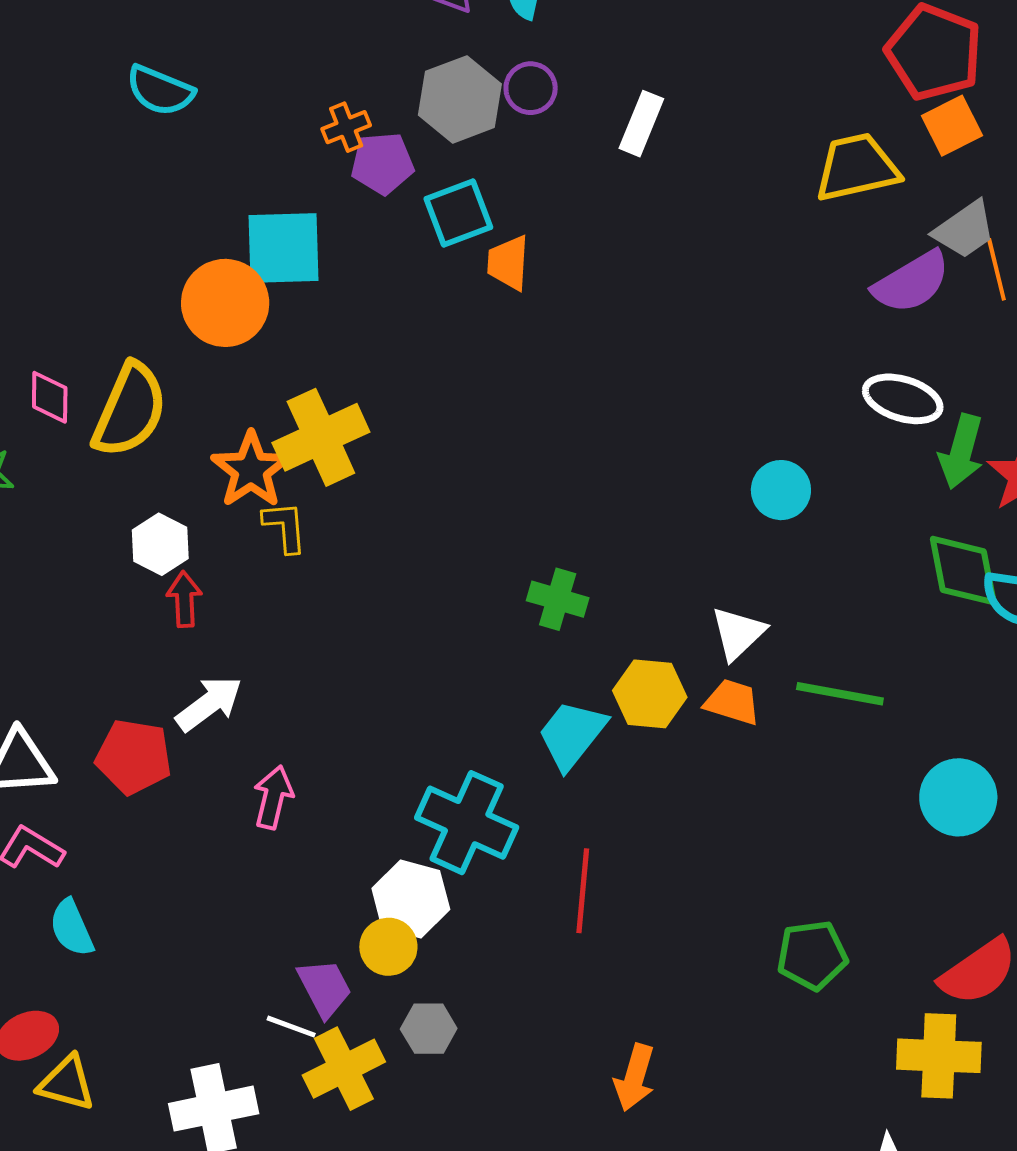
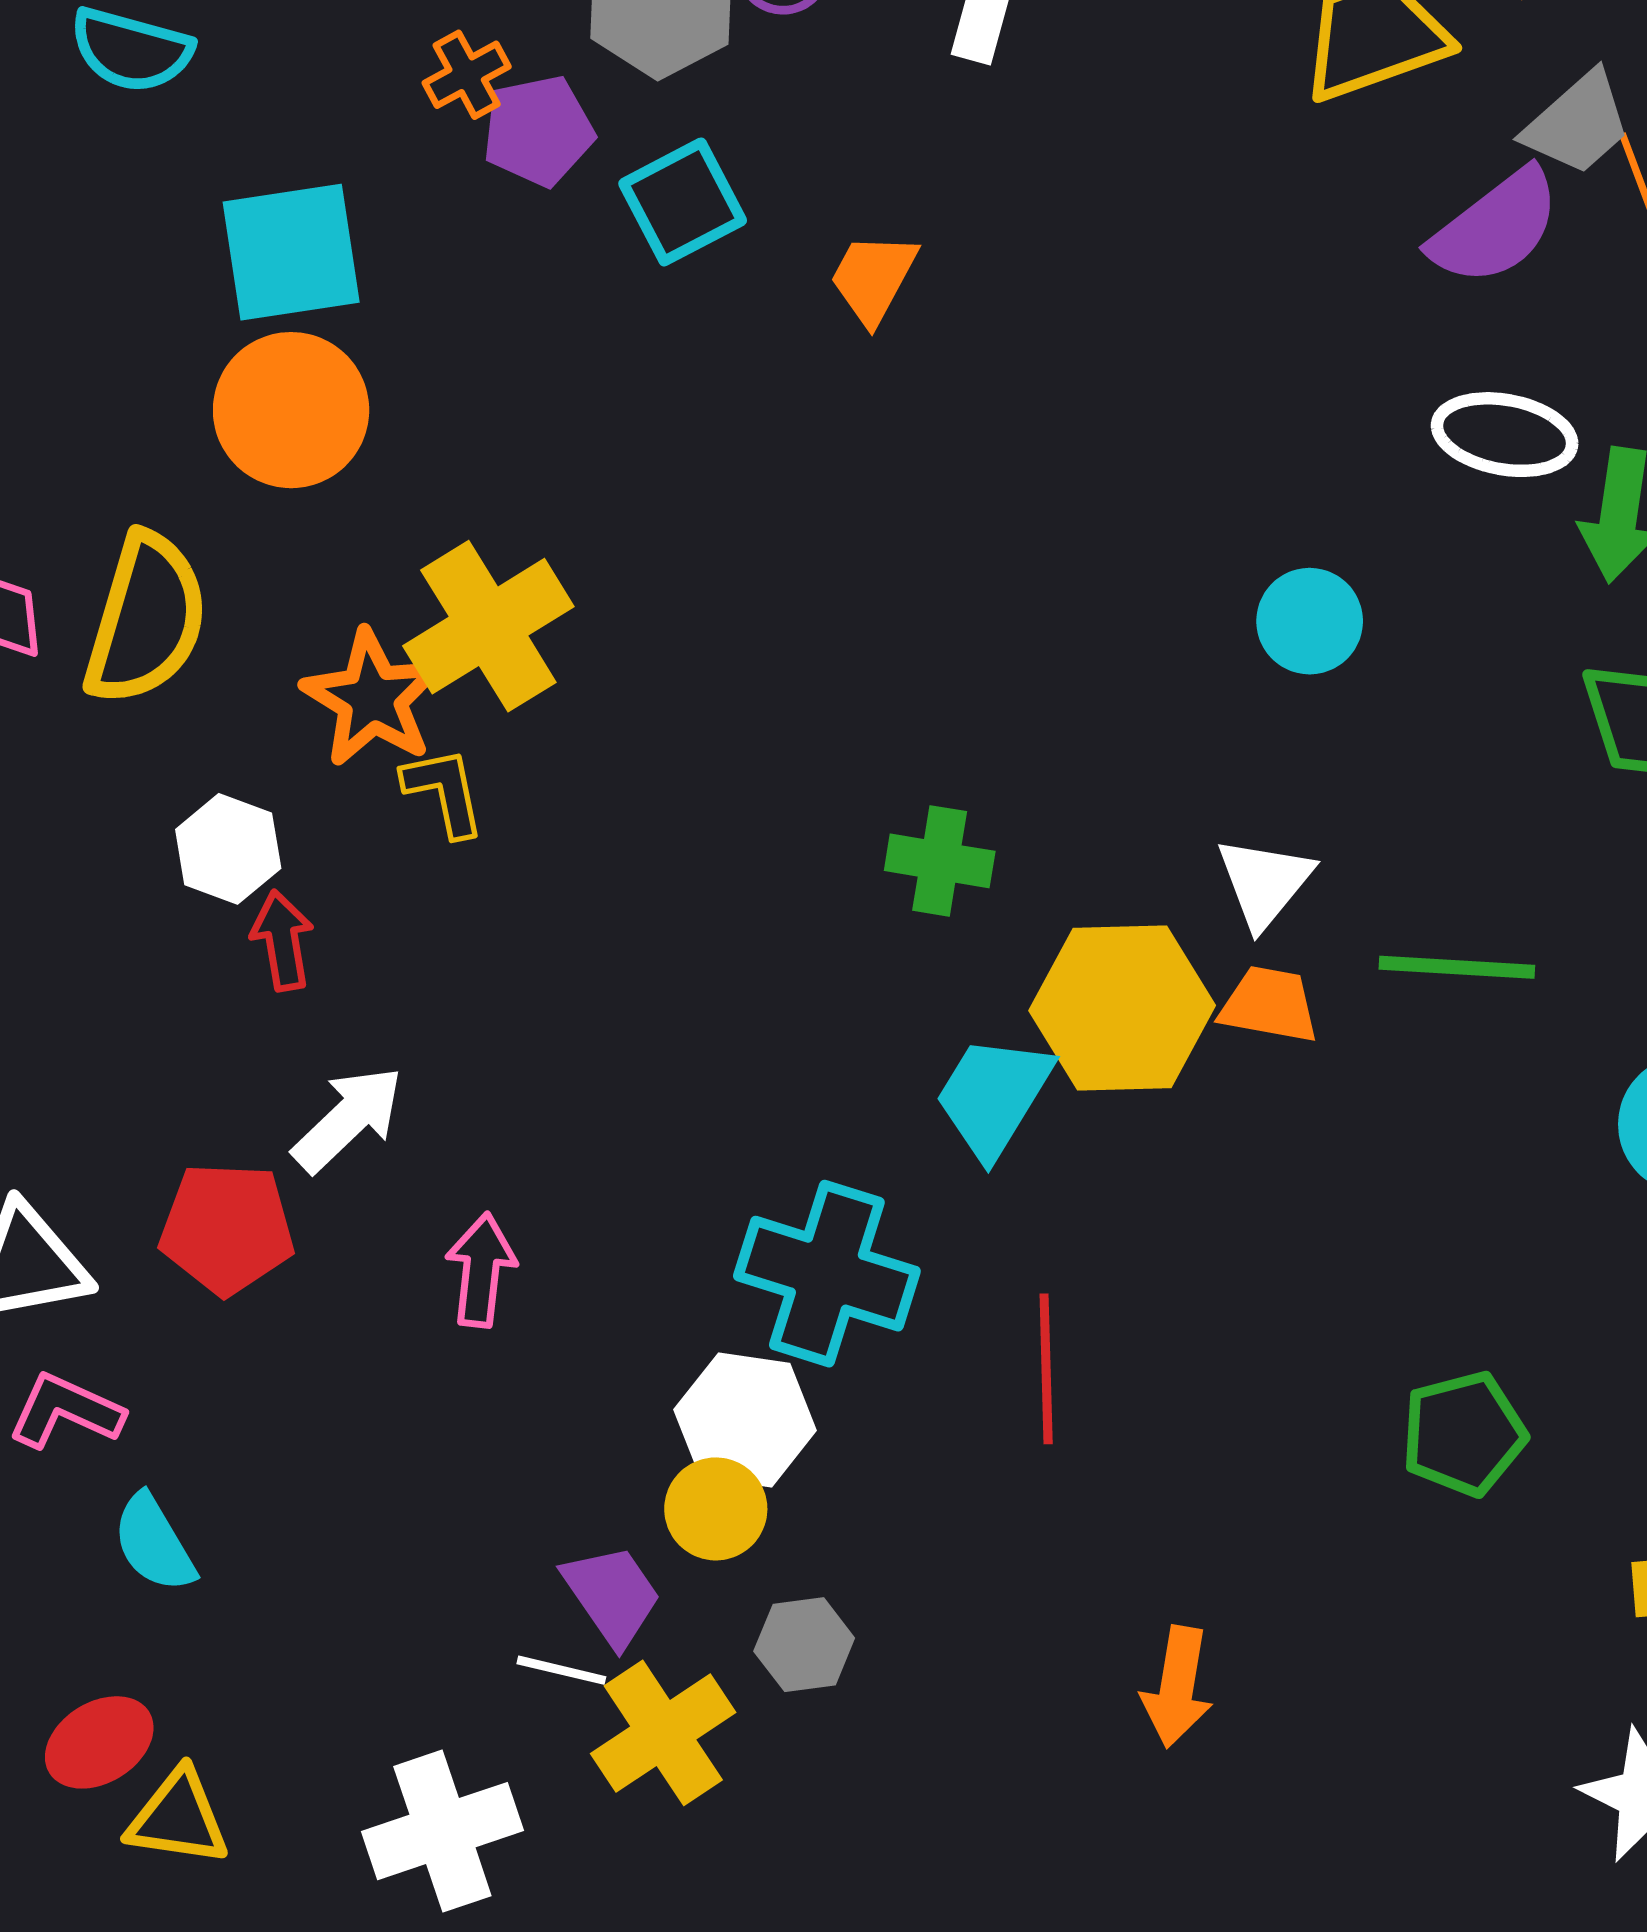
cyan square: (283, 248) -> (291, 252), moved
orange trapezoid: (508, 263) -> (873, 278), moved, turned 32
yellow hexagon: (650, 694) -> (1122, 1008), size x1.4

